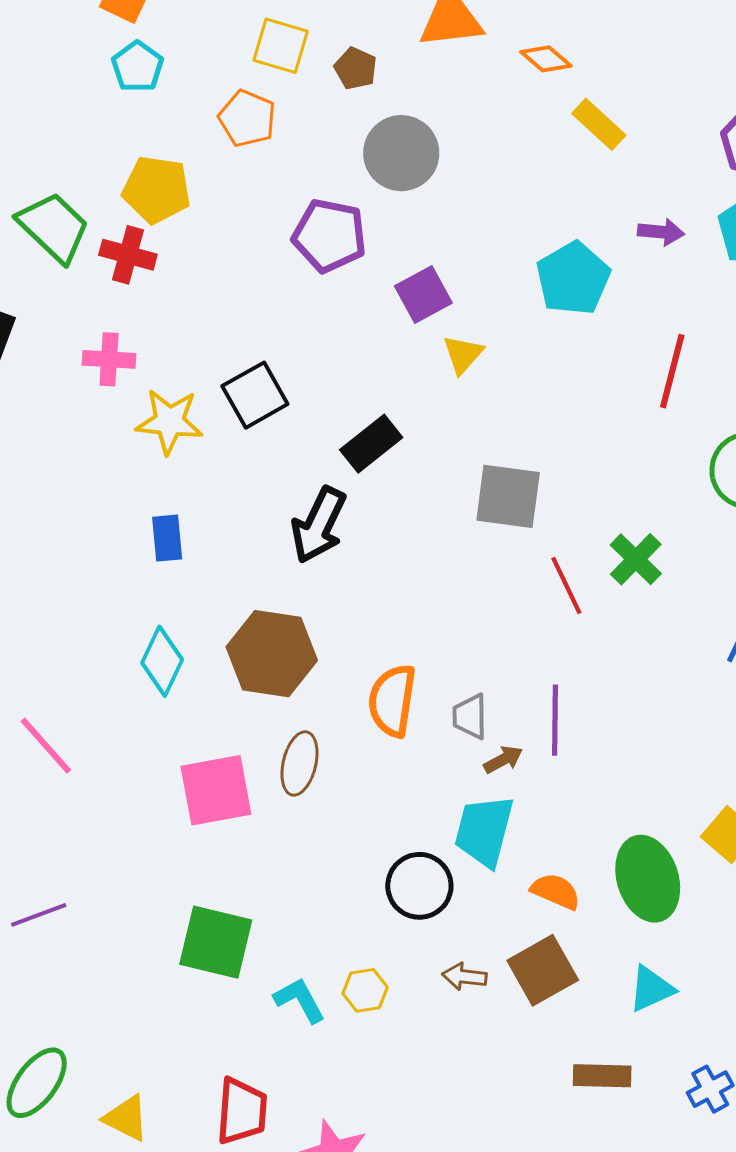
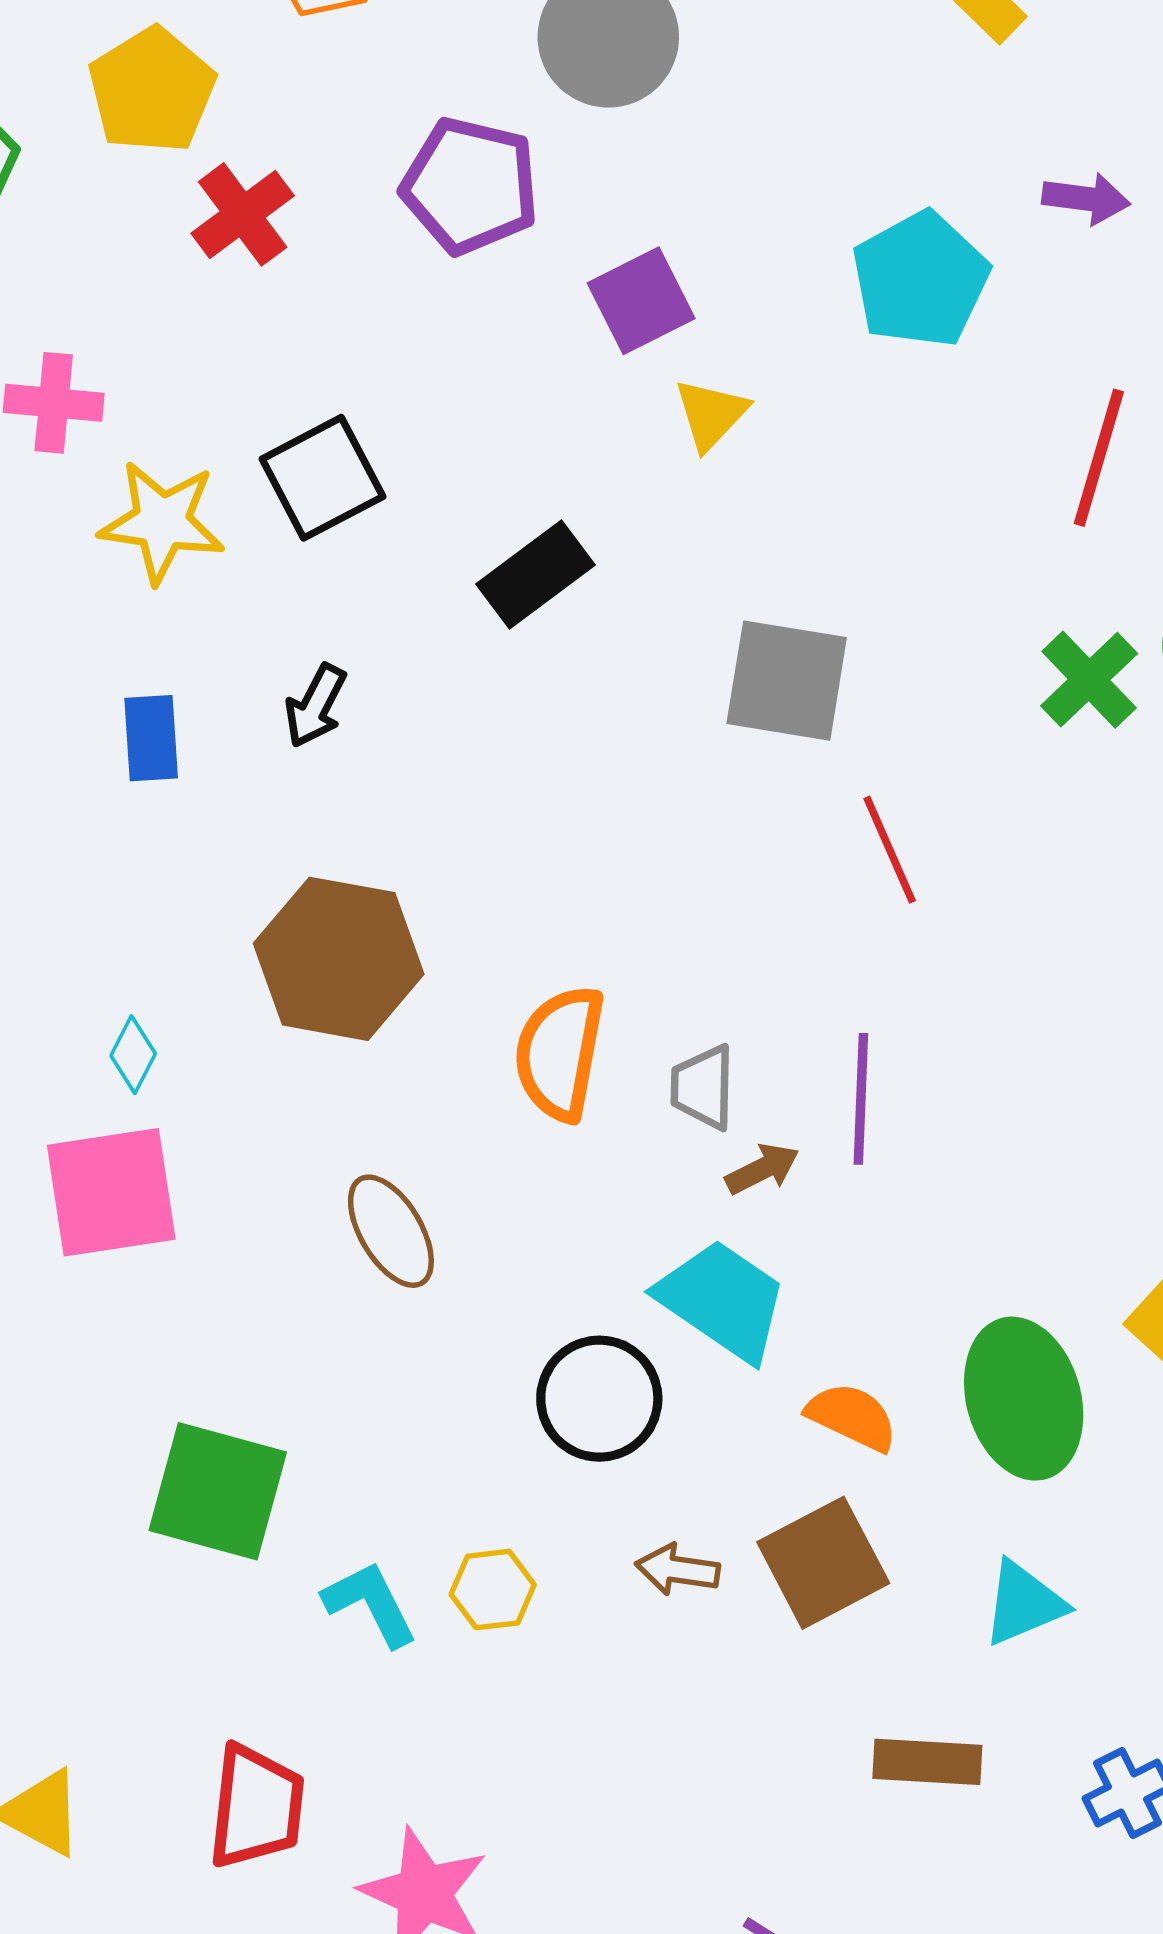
yellow pentagon: (157, 190) -> (152, 90), turned 30
red cross: (128, 255) -> (243, 214), moved, turned 36
black arrow: (319, 525) -> (315, 706), moved, size x0.6
green cross: (636, 559) -> (1089, 680), moved
cyan diamond: (162, 661) -> (133, 1055), moved, size x0.6
brown ellipse: (299, 763) -> (391, 1231), moved, turned -46
pink square: (216, 790) -> (111, 1192), moved
cyan trapezoid: (484, 831) -> (723, 1300), turned 108

